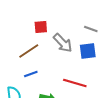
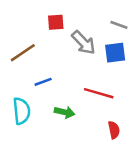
brown line: (29, 51) -> (23, 53), moved

